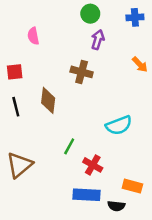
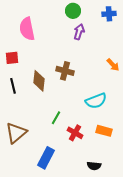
pink semicircle: (33, 36) -> (27, 29), size x1.6
orange arrow: (140, 65) -> (113, 65), moved
brown cross: (82, 72) -> (65, 71), moved
orange rectangle: (132, 186) -> (104, 131), moved
blue rectangle: (87, 195) -> (46, 158), moved, turned -65

